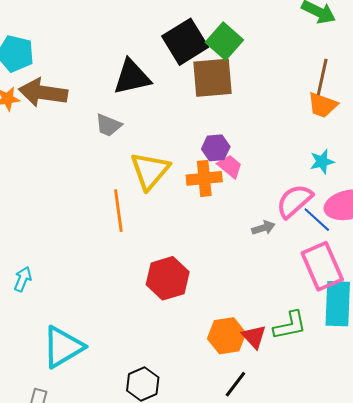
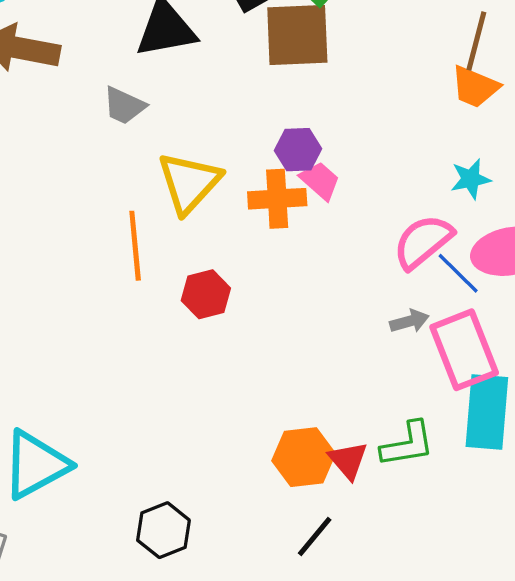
gray arrow: (263, 228) -> (409, 321), moved
red hexagon: (168, 278) -> (206, 294), moved, size x0.7

